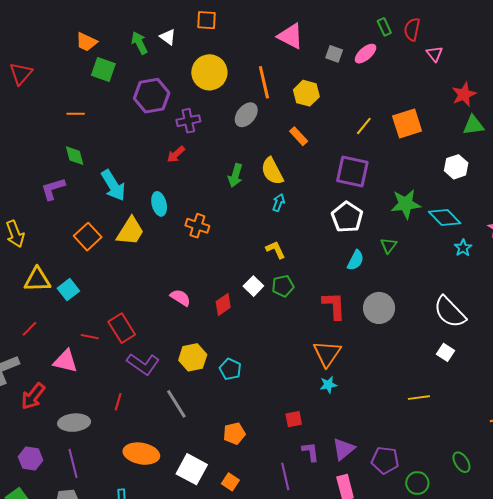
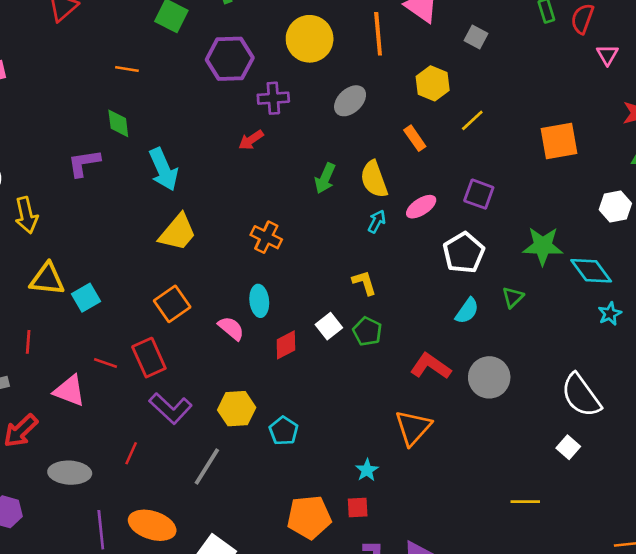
pink ellipse: (366, 54) -> (421, 207), moved
orange line: (264, 82) -> (378, 34), moved
yellow line: (364, 126) -> (472, 120), moved
purple square: (352, 172) -> (479, 194), size x0.7
cyan ellipse: (159, 204) -> (259, 301), moved
orange square: (88, 237) -> (172, 304), moved
green pentagon: (283, 286) -> (367, 331), turned 30
red L-shape: (334, 306) -> (431, 366), turned -60
red line: (29, 329) -> (28, 342), turned -48
cyan star: (328, 385) -> (367, 470), moved, turned -30
gray line: (176, 404) -> (207, 467), turned 56
orange pentagon: (234, 433) -> (309, 517), moved, size x1.5
purple line: (73, 463) -> (101, 530), moved

